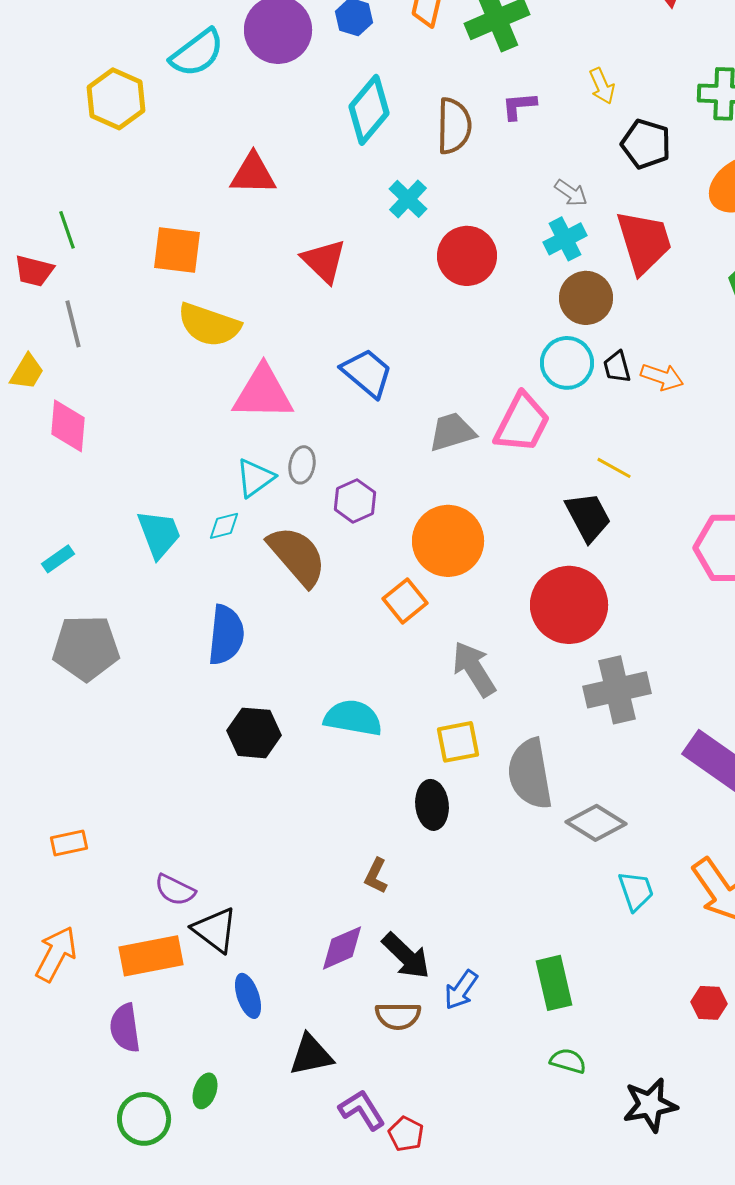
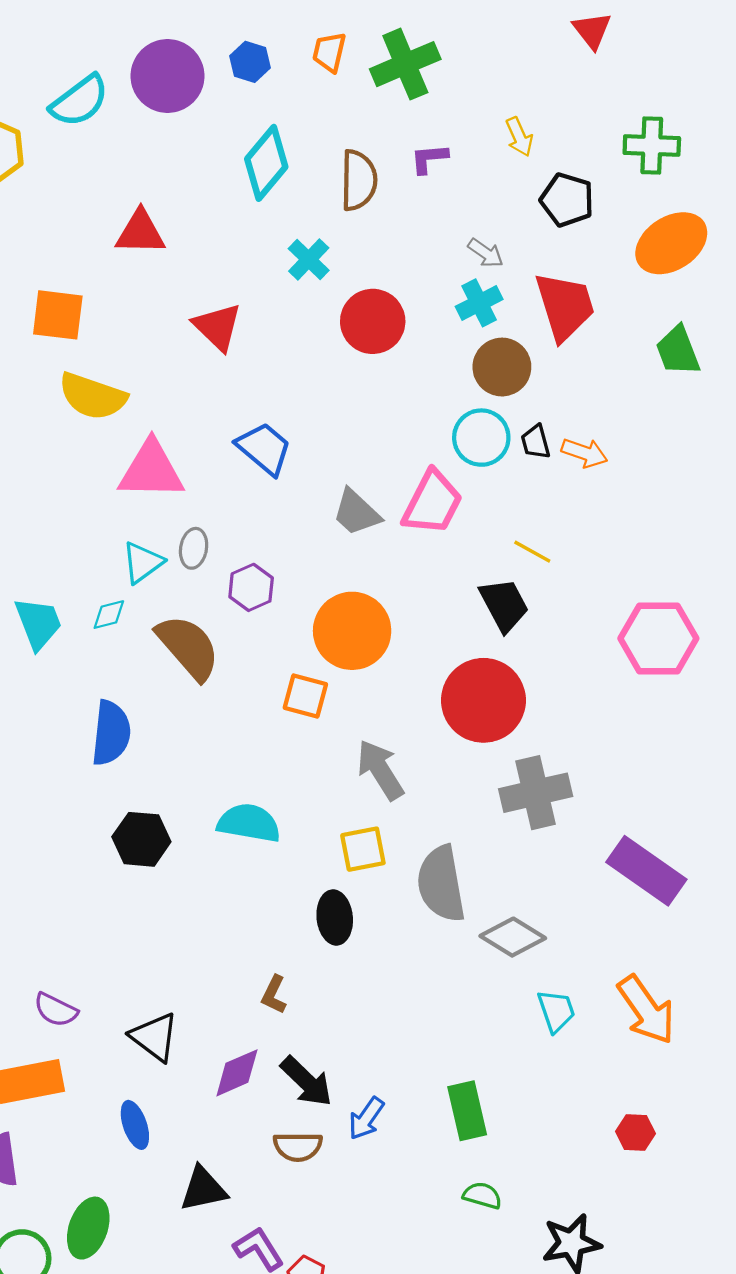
gray trapezoid: (452, 432) -> (356, 513), turned -120
orange square: (405, 601) -> (305, 696), turned -36
black triangle: (215, 930) -> (154, 1037), moved
green ellipse: (205, 1091) -> (88, 1228), size x1.6

